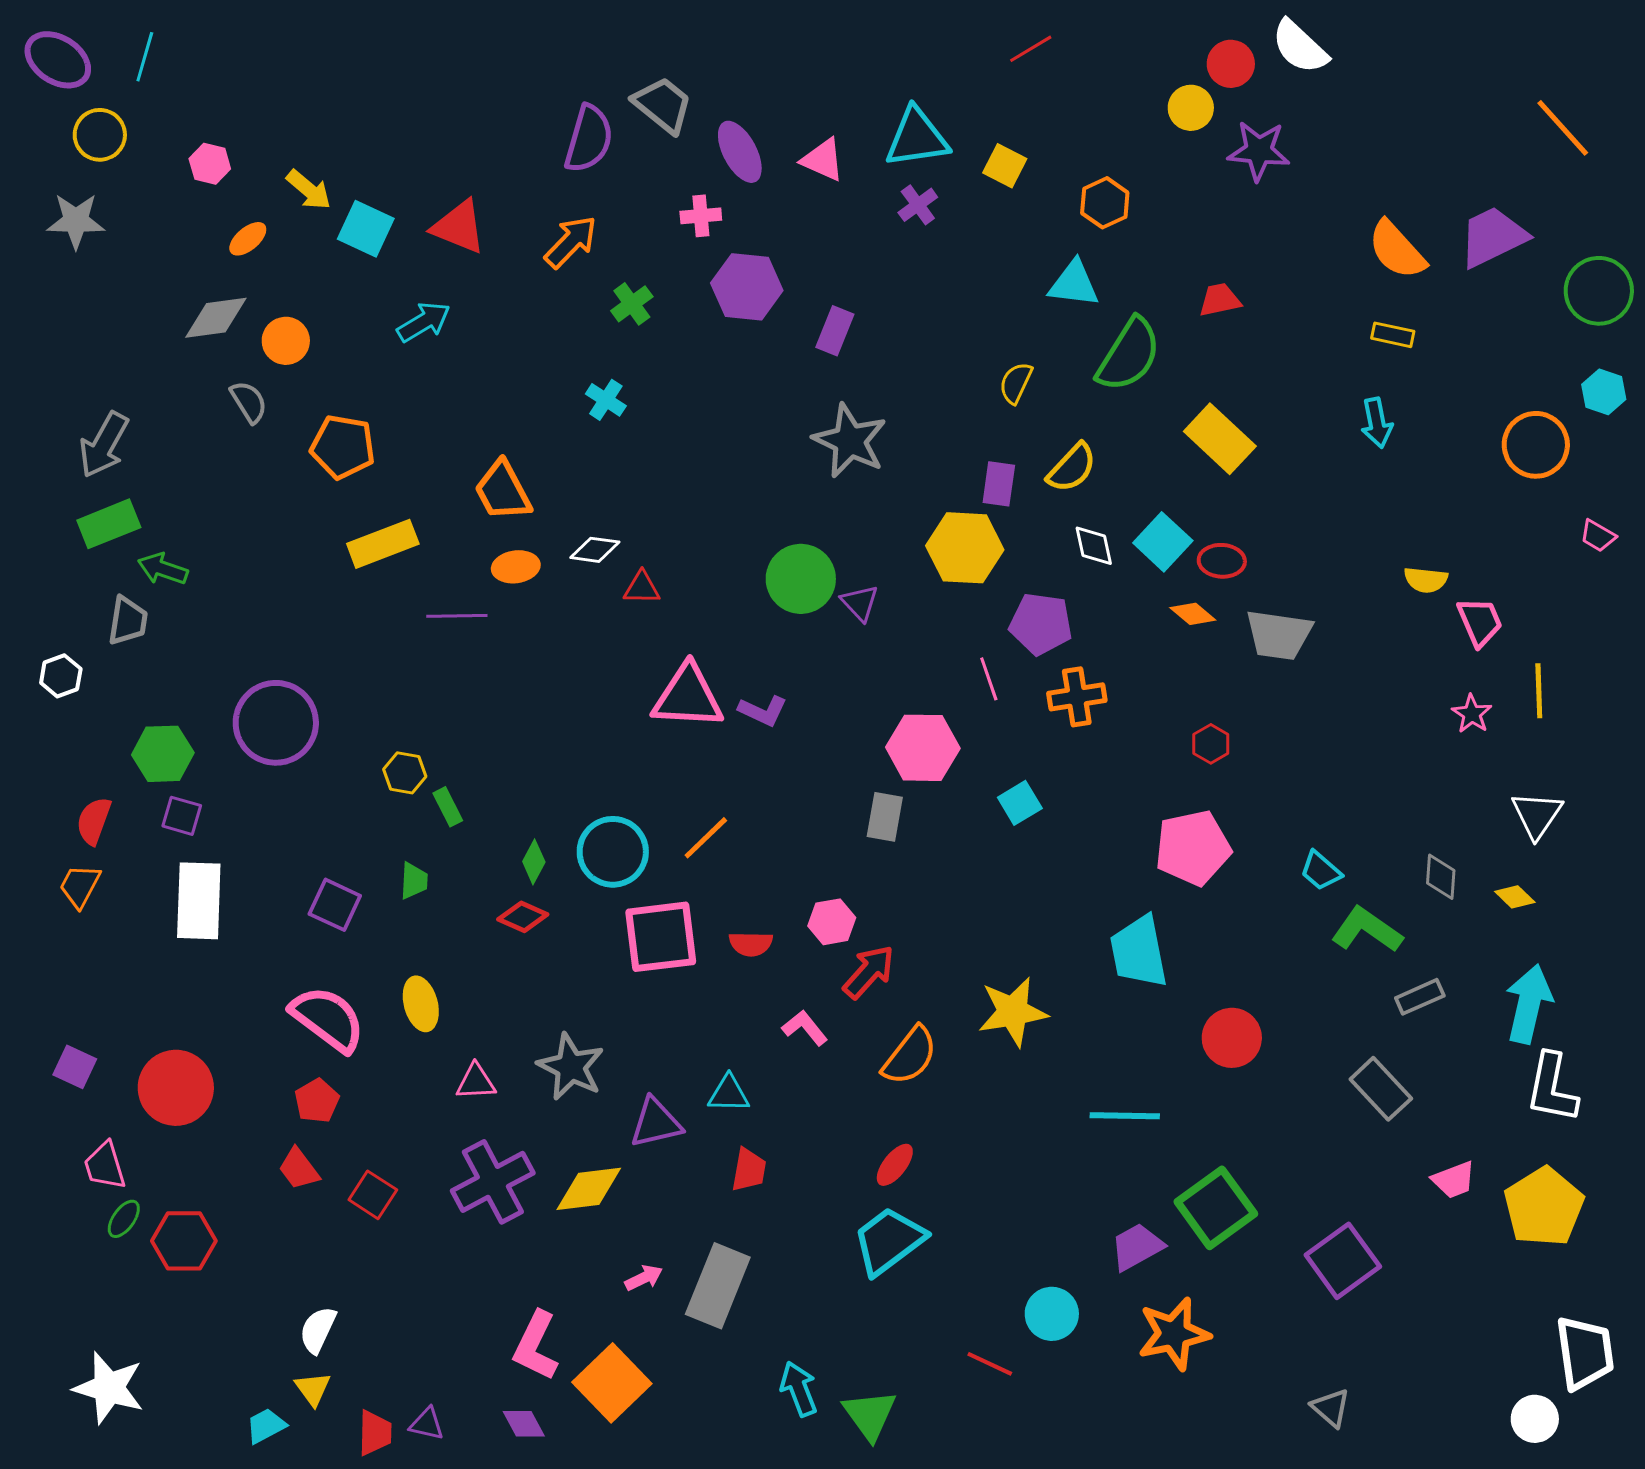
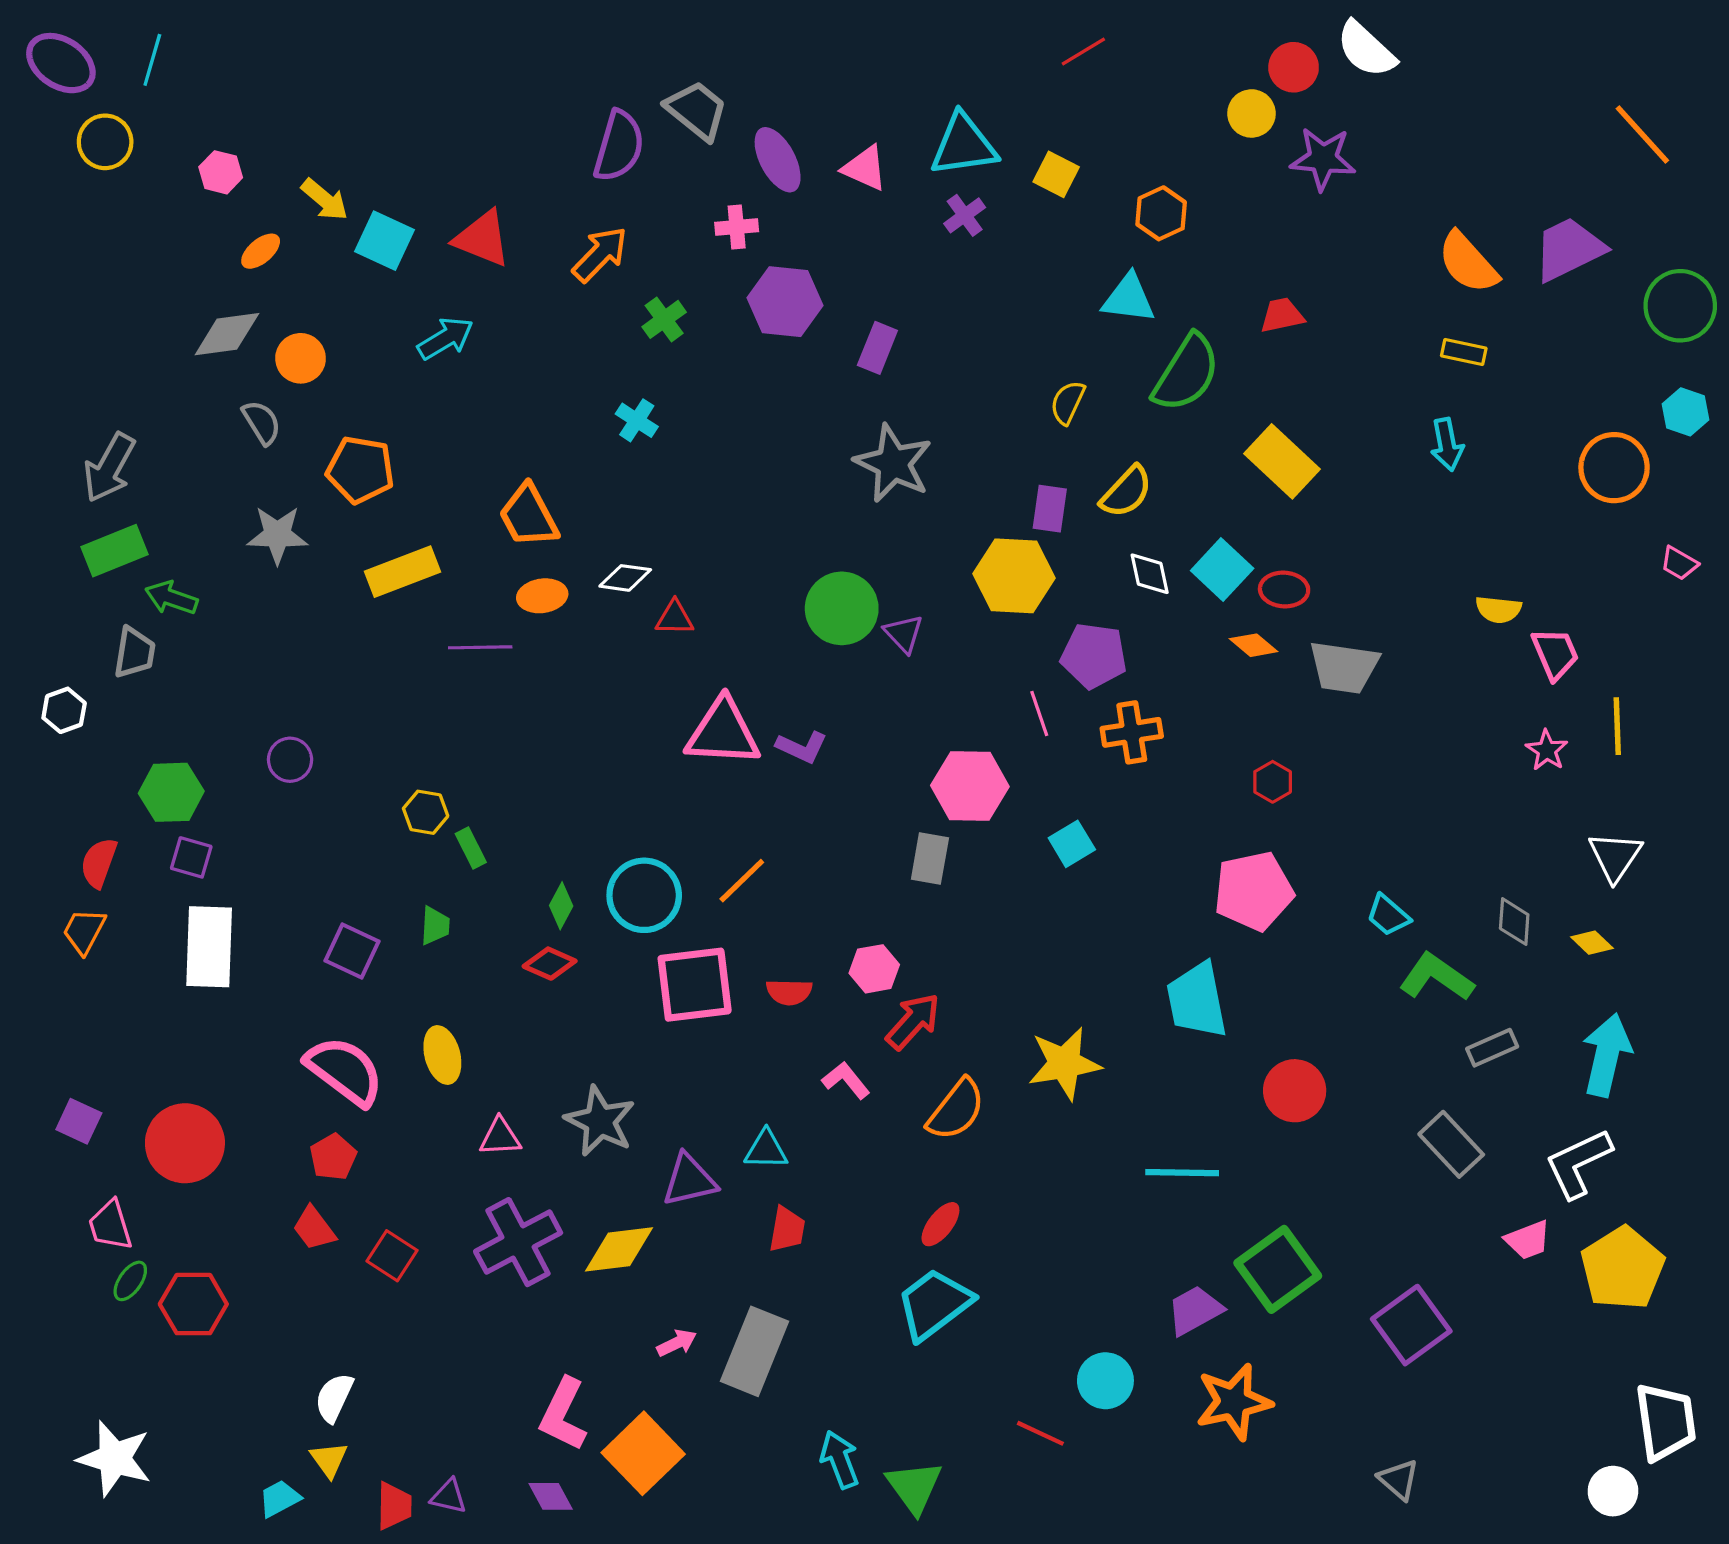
gray star: (76, 221) -> (277, 535), moved
purple circle: (276, 723) -> (290, 760), size x0.5
white L-shape: (1552, 1088) -> (1578, 1163), moved, turned 54

